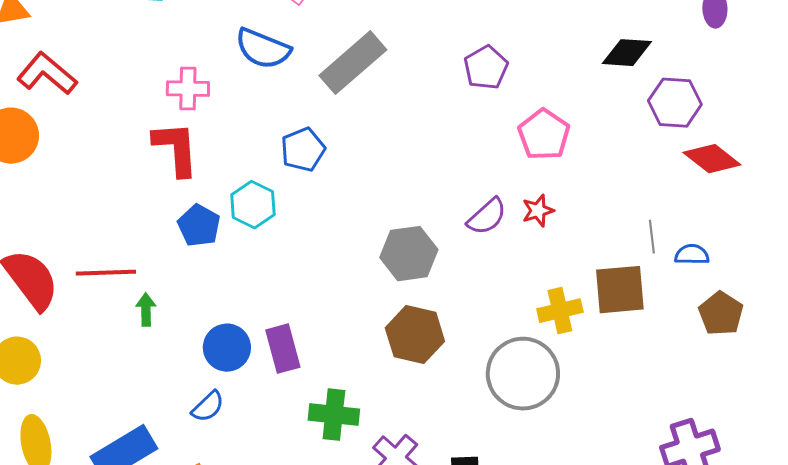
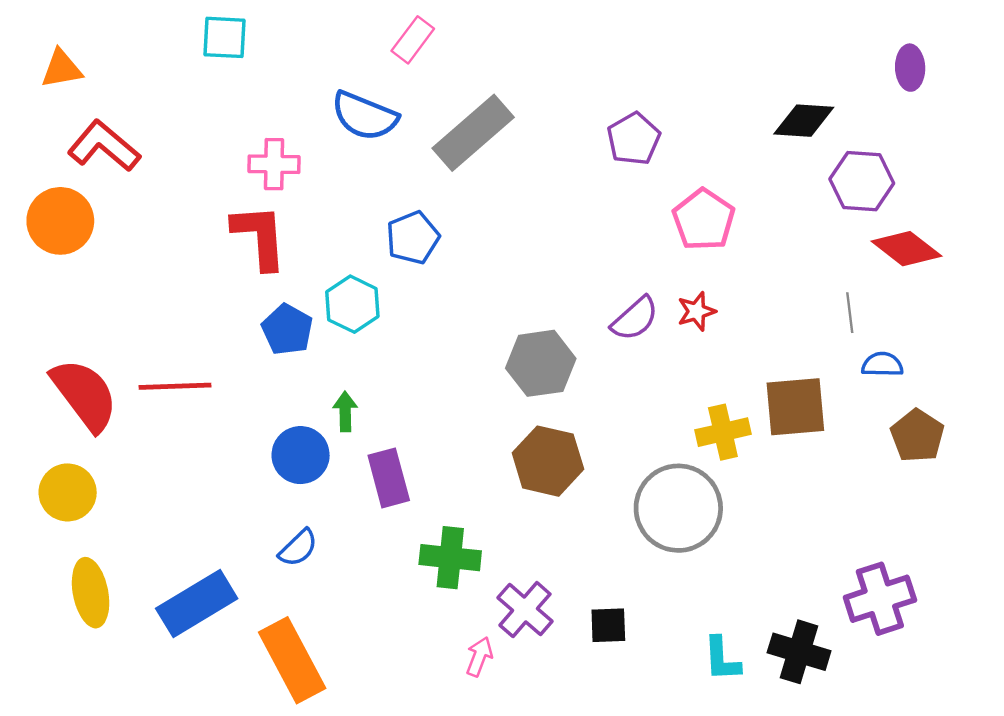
gray line: (652, 237) -> (850, 313), moved
green arrow: (146, 310) -> (345, 412), moved
blue circle: (227, 348) -> (301, 455), moved

